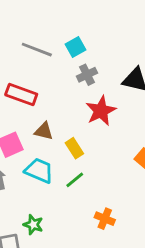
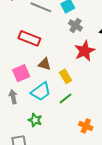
gray cross: (87, 75) -> (75, 25), turned -32
cyan trapezoid: (39, 171) -> (41, 92), turned 120
green star: (33, 225) -> (35, 120), moved

